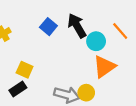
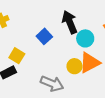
blue square: (48, 27) -> (44, 36), moved
yellow circle: (86, 93) -> (74, 66), moved

